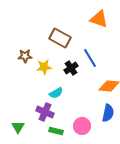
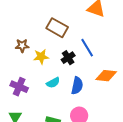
purple cross: (45, 112) -> (19, 87), moved
blue semicircle: (108, 113) -> (77, 86), moved

